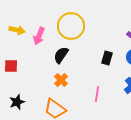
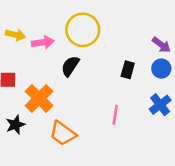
pink arrow: (39, 36) -> (43, 42), turned -120
orange cross: (61, 80) -> (39, 98), moved, size x1.6

